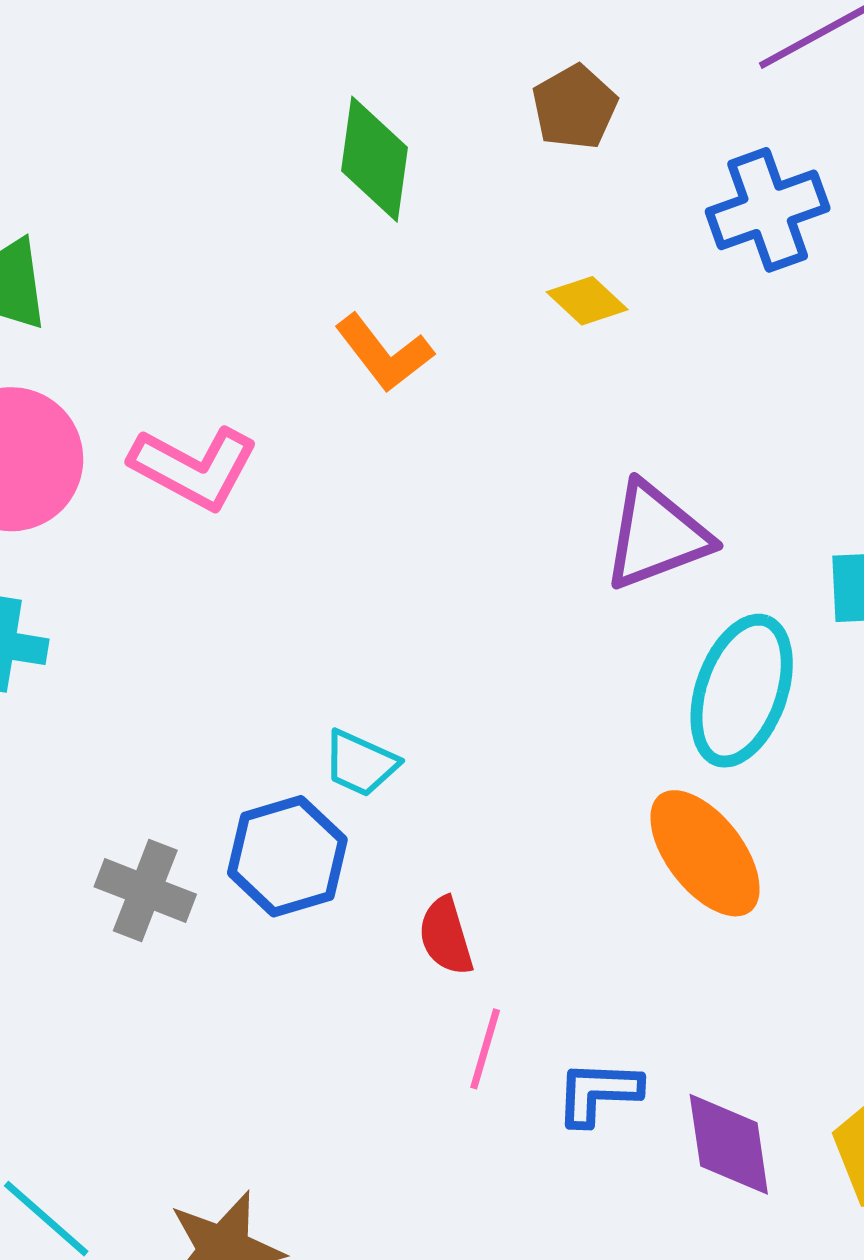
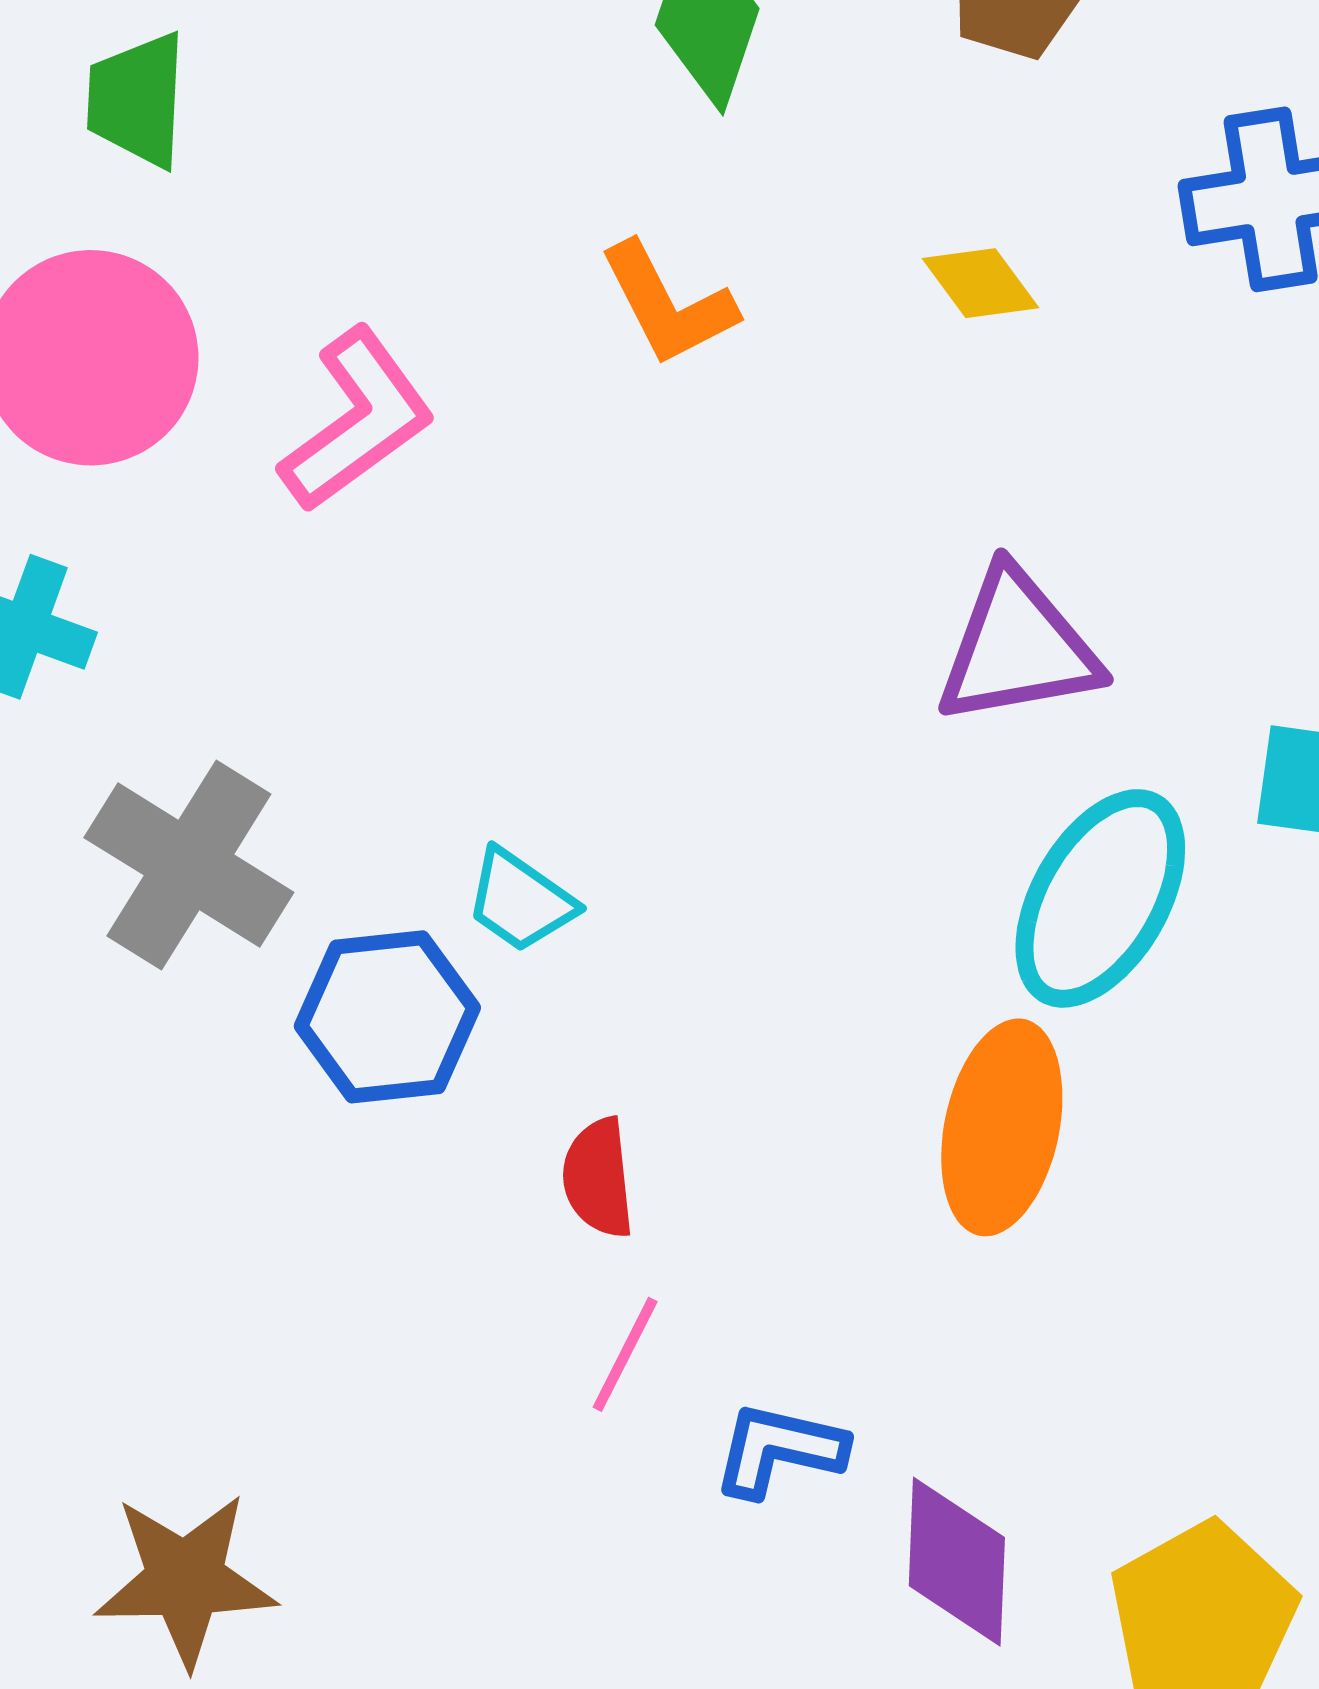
pink L-shape: (194, 467) -> (357, 420), turned -75
orange ellipse: (705, 853) -> (1002, 1127), turned 39
gray cross: (145, 890) -> (189, 865), moved, size x1.4

